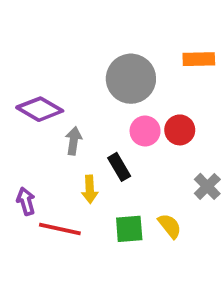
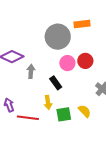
orange rectangle: (199, 59) -> (82, 24), moved
yellow arrow: (90, 189) -> (48, 102), moved

